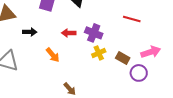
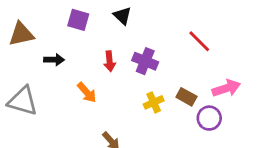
red line: (132, 19) -> (199, 41), turned 30
red arrow: (69, 33) -> (110, 61), turned -96
yellow cross: (99, 53) -> (154, 102), moved

